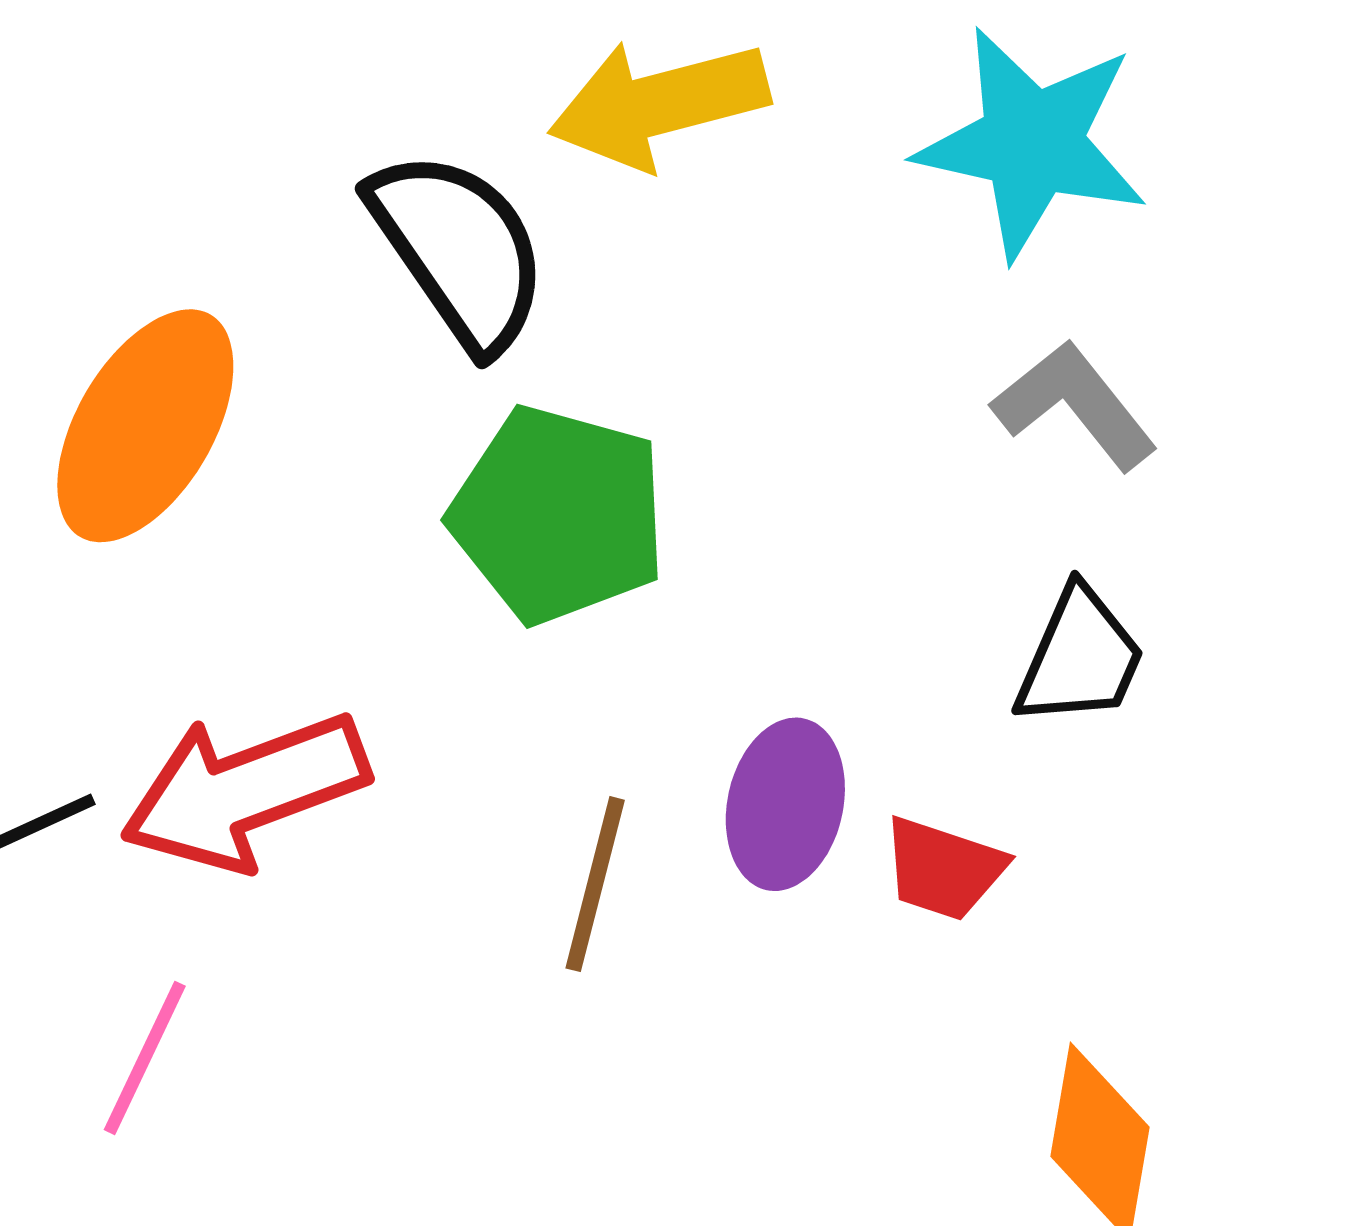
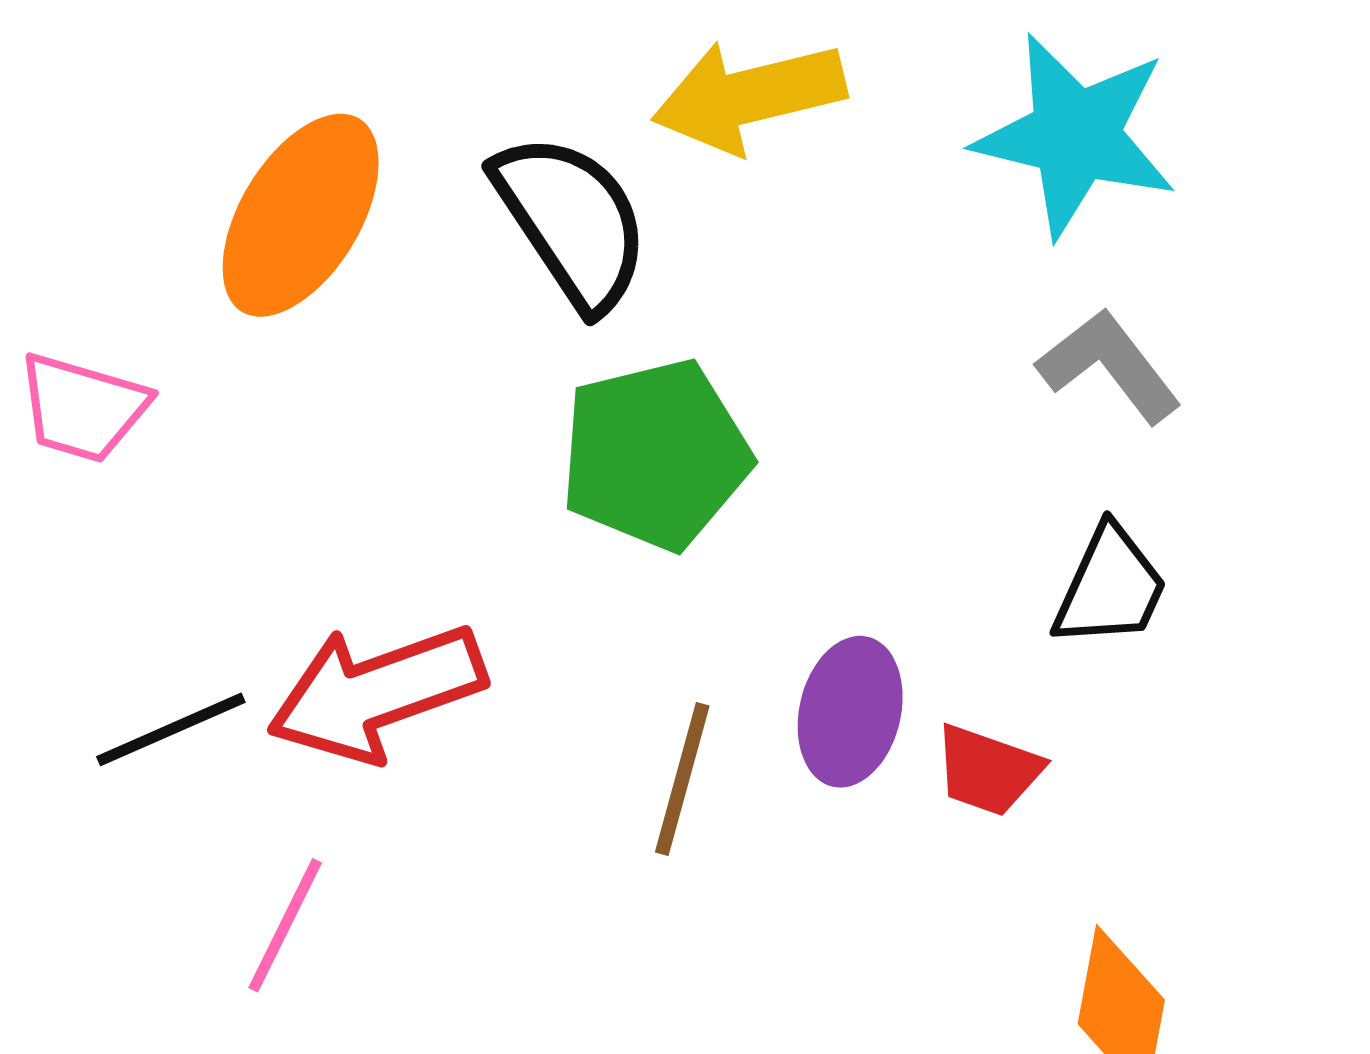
orange ellipse: (145, 426) -> (301, 215), moved
green pentagon: (559, 515) -> (655, 455), turned -30

